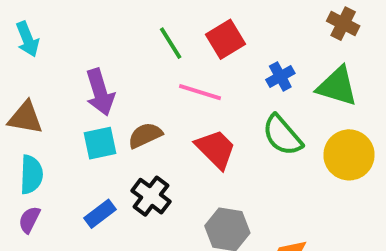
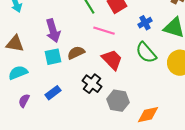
cyan semicircle: (31, 175) -> (18, 73), turned -114
black cross: (151, 196) -> (92, 84), moved
purple semicircle: (29, 220) -> (24, 101), moved

